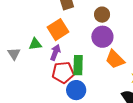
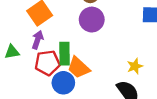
green triangle: (35, 44) -> (12, 52), moved
orange trapezoid: (115, 59) -> (79, 68), moved

